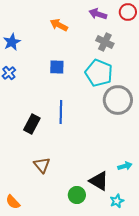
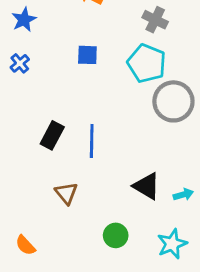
blue line: (61, 112) -> (92, 141), moved
black triangle: (99, 181) -> (147, 186), moved
cyan star: (117, 201) -> (172, 244), size x1.5

